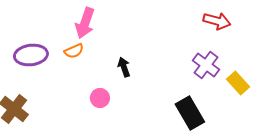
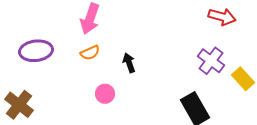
orange semicircle: (74, 51) -> (90, 53), moved

